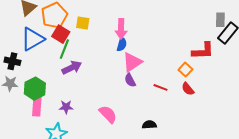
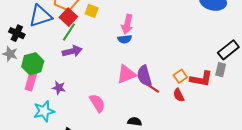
gray rectangle: (220, 20) -> (221, 70), moved
blue semicircle: (122, 44) -> (125, 39), turned 56
red L-shape: (203, 51) -> (201, 79), moved
pink triangle: (132, 62) -> (126, 74), moved
purple semicircle: (130, 80) -> (144, 76), moved, size x1.5

